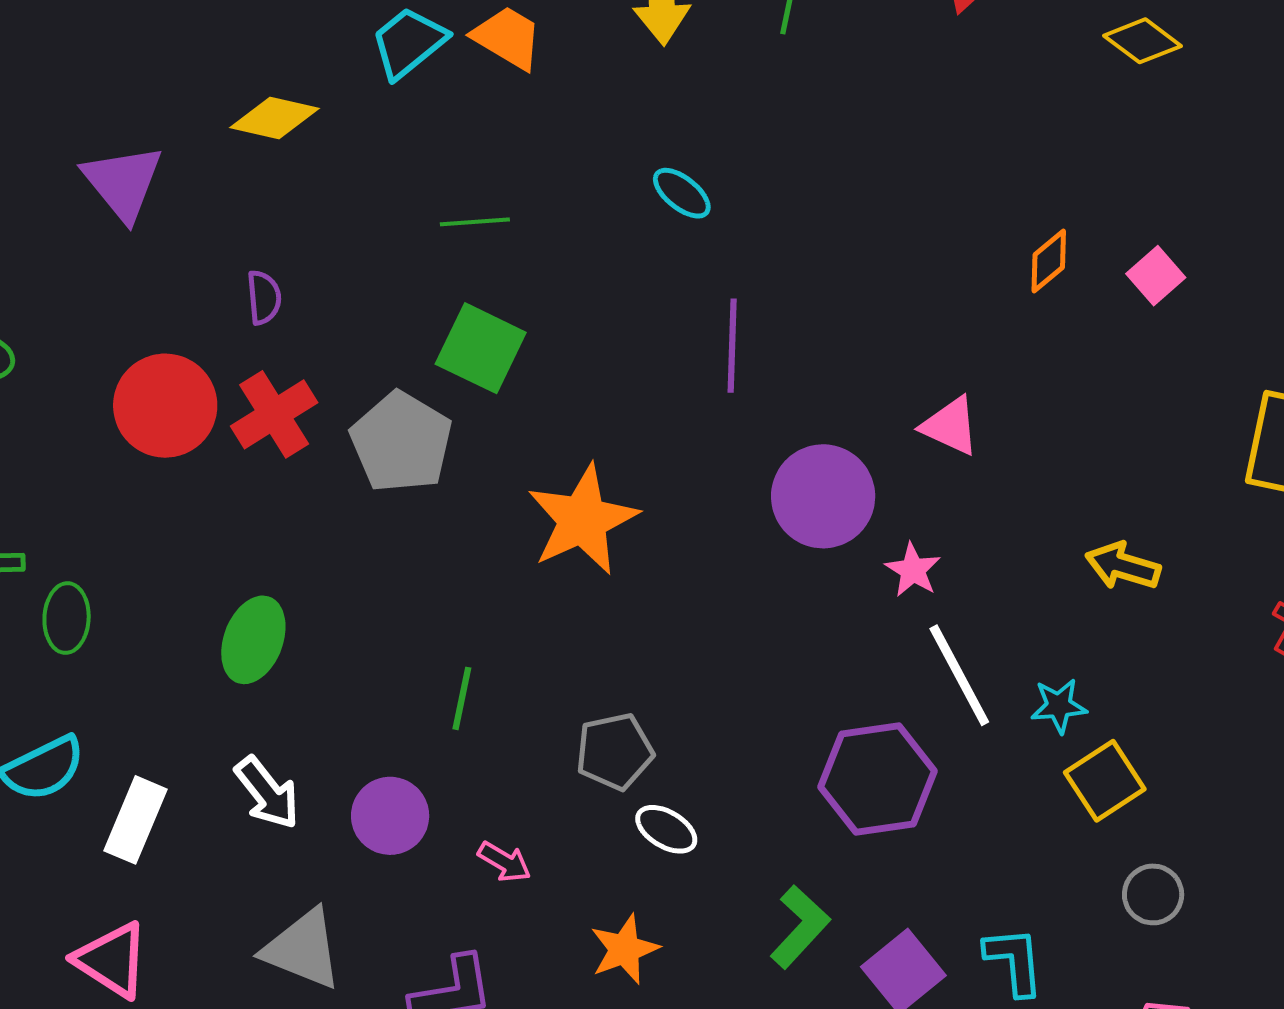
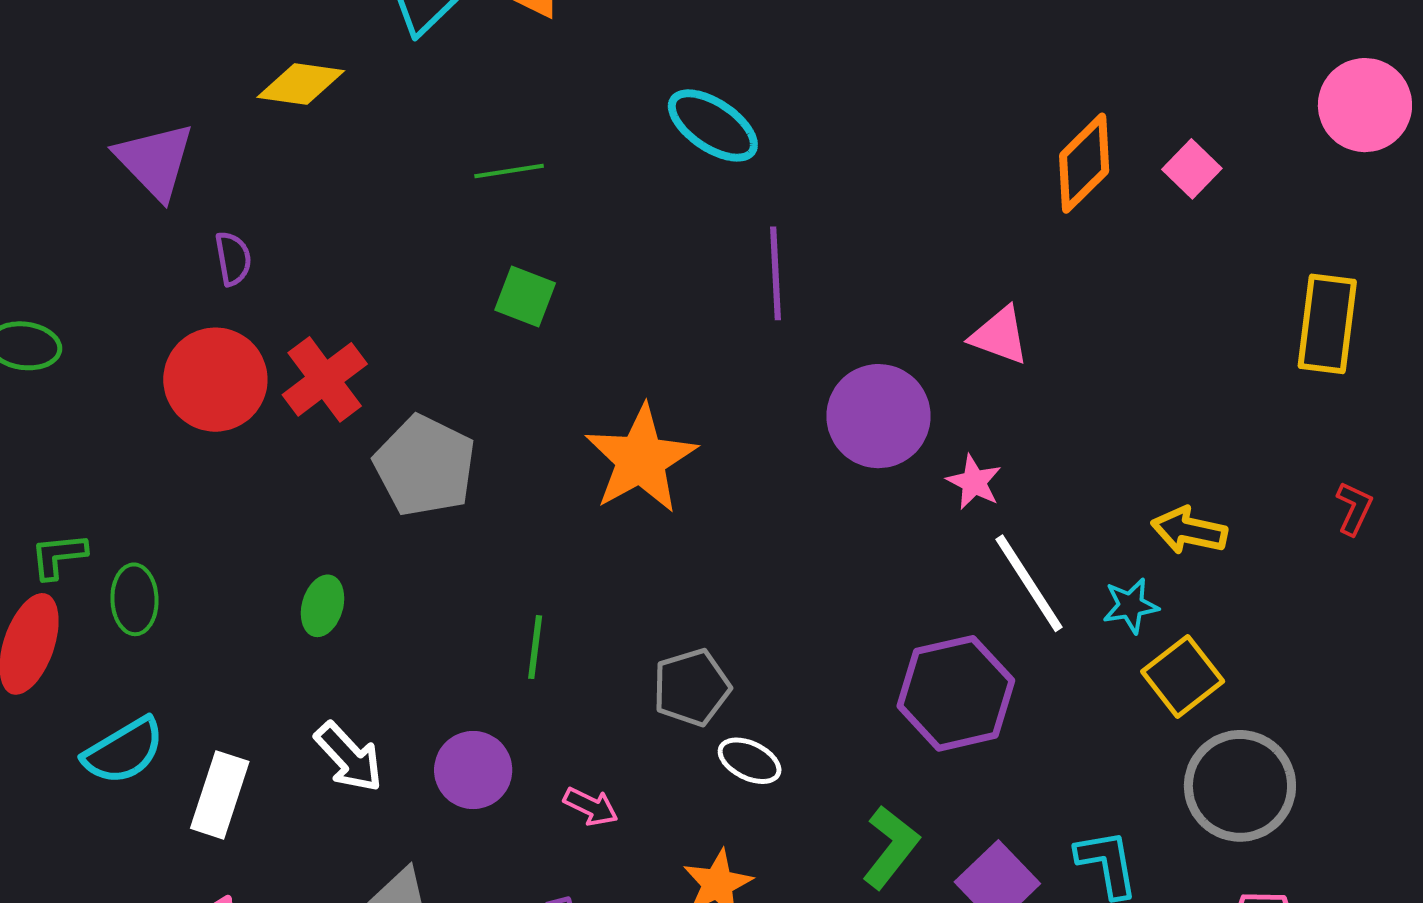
cyan ellipse: (682, 193) -> (713, 125), size x1.5
orange diamond: (1049, 261) -> (1084, 163), size x1.5
purple semicircle: (264, 297) -> (233, 259), moved
green square: (481, 348) -> (525, 297), size x0.7
gray pentagon: (401, 442) -> (425, 466), moved
yellow arrow: (1123, 566) -> (1189, 531), moved
green ellipse: (253, 640) -> (323, 606), size x0.7
gray circle: (1153, 894) -> (1240, 786), size x1.8

